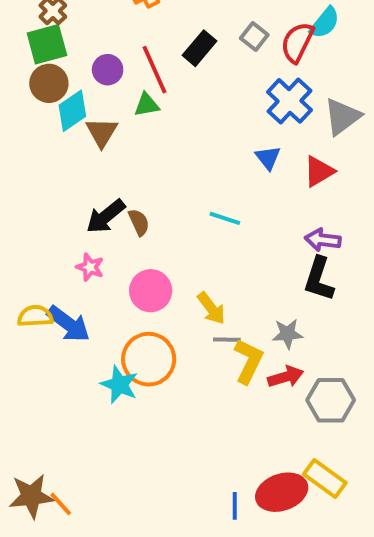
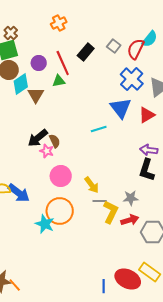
blue triangle: (268, 158) -> (121, 108), size x1.6
cyan line: (225, 218) -> (99, 129), moved, turned -35
pink star: (90, 267) -> (47, 151), moved
red ellipse: (282, 492) -> (128, 279), turned 45

